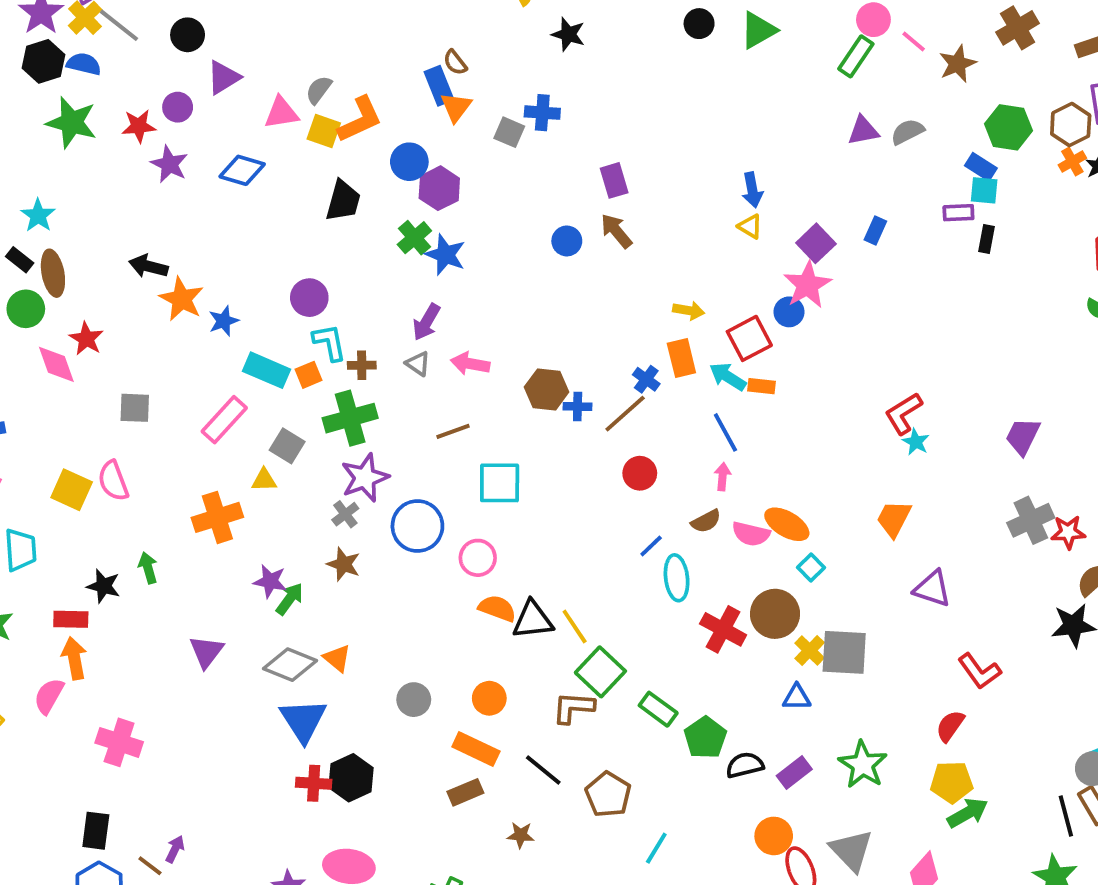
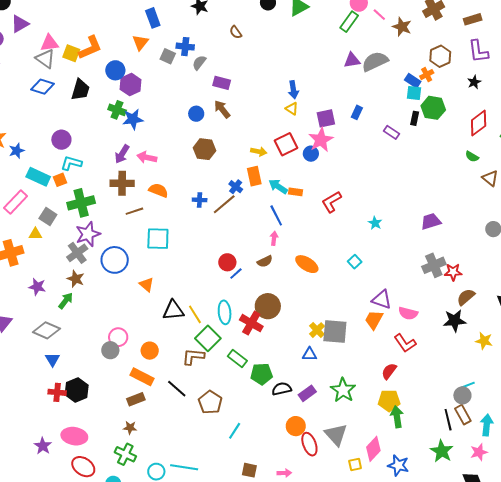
brown semicircle: (455, 62) -> (236, 32), moved
brown star: (958, 64) -> (402, 27), turned -30
blue rectangle: (439, 86) -> (153, 18), moved
gray semicircle: (319, 90) -> (199, 63), moved
brown hexagon: (1071, 125) -> (440, 56), moved
green hexagon: (1008, 127) -> (433, 108), moved
gray semicircle: (907, 132) -> (375, 61), size x1.5
orange cross: (1072, 161) -> (427, 75), moved
blue diamond: (242, 170) -> (42, 87), moved
purple rectangle: (614, 180) -> (222, 83), turned -60
purple rectangle: (958, 213) -> (391, 132), moved, turned 35
green cross: (414, 238) -> (117, 110), turned -30
purple square: (816, 243) -> (326, 118), turned 30
blue star: (445, 255) -> (133, 119), turned -30
red square: (749, 338) -> (286, 144), moved
cyan L-shape: (329, 342) -> (71, 163), turned -65
gray triangle: (418, 364) -> (45, 59), moved, size x1.5
pink arrow: (470, 364) -> (147, 157), moved
brown cross: (362, 365) -> (122, 183), moved, size x1.6
brown hexagon: (547, 389) -> (204, 149), moved
red L-shape: (903, 413) -> (332, 202), moved
purple trapezoid: (1023, 436) -> (431, 222), turned 45
red circle: (640, 473) -> (227, 262), moved
gray cross: (345, 514) -> (77, 253), size x1.5
orange trapezoid: (894, 519) -> (374, 320), moved
pink semicircle: (751, 534) -> (408, 313), moved
pink circle: (478, 558) -> (118, 337), moved
cyan square: (811, 568) -> (355, 262), moved
cyan ellipse: (677, 578) -> (225, 312), moved
green arrow: (290, 599) -> (66, 301), moved
orange semicircle: (497, 608) -> (158, 190), moved
brown circle: (775, 614) -> (268, 306), moved
red cross: (723, 629) -> (251, 323), moved
orange triangle: (337, 658) -> (147, 285), moved
blue triangle: (303, 720) -> (53, 359), size x0.6
green pentagon: (705, 738) -> (262, 374), turned 30
green arrow: (968, 813) -> (397, 417), turned -70
brown star: (521, 835) -> (130, 428), moved

